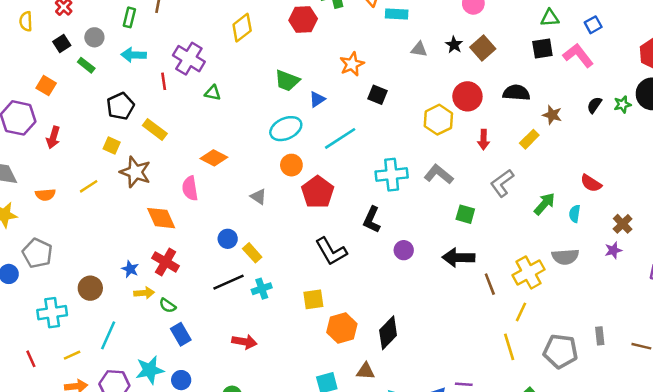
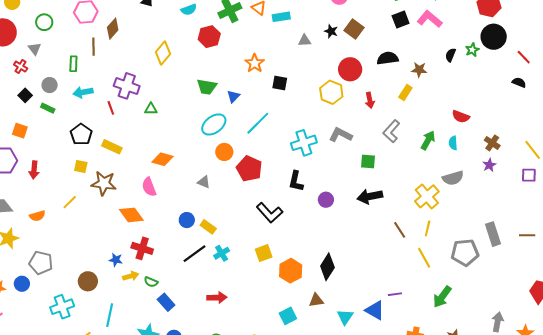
brown line: (490, 284) -> (400, 230), moved
gray rectangle: (600, 336) -> (493, 234), size x1.6

